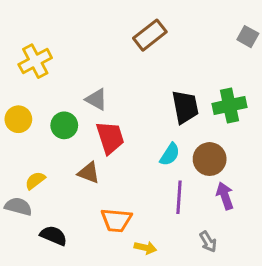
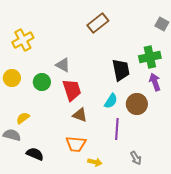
green cross: (229, 105) -> (150, 57), moved
brown triangle: (89, 173) -> (80, 115), moved
purple arrow: (225, 196) -> (155, 82), moved

